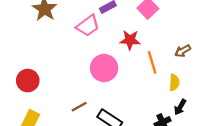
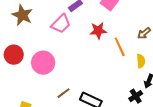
pink circle: (104, 68) -> (43, 63), moved
red circle: (28, 81) -> (14, 55), moved

